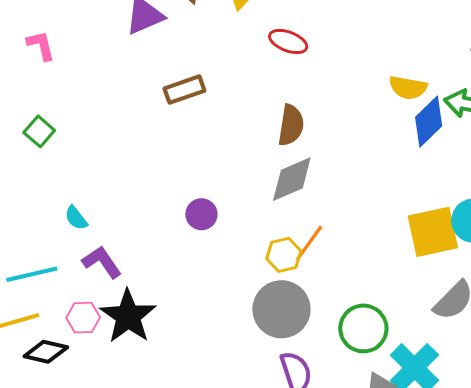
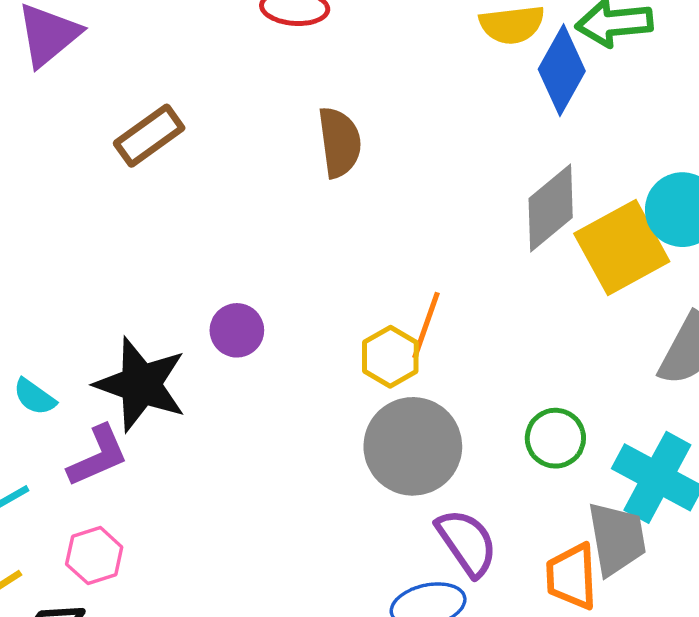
gray diamond: (292, 179) -> (551, 208), moved
purple L-shape: (102, 262) -> (98, 456), turned 117
black star: (128, 316) -> (141, 384), moved
green circle: (363, 328) -> (555, 438), size x0.7

